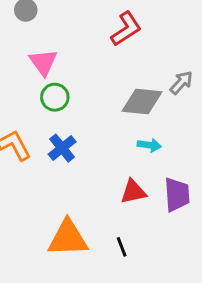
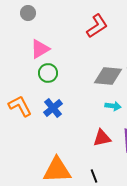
pink triangle: (43, 62) -> (40, 49), turned 35

